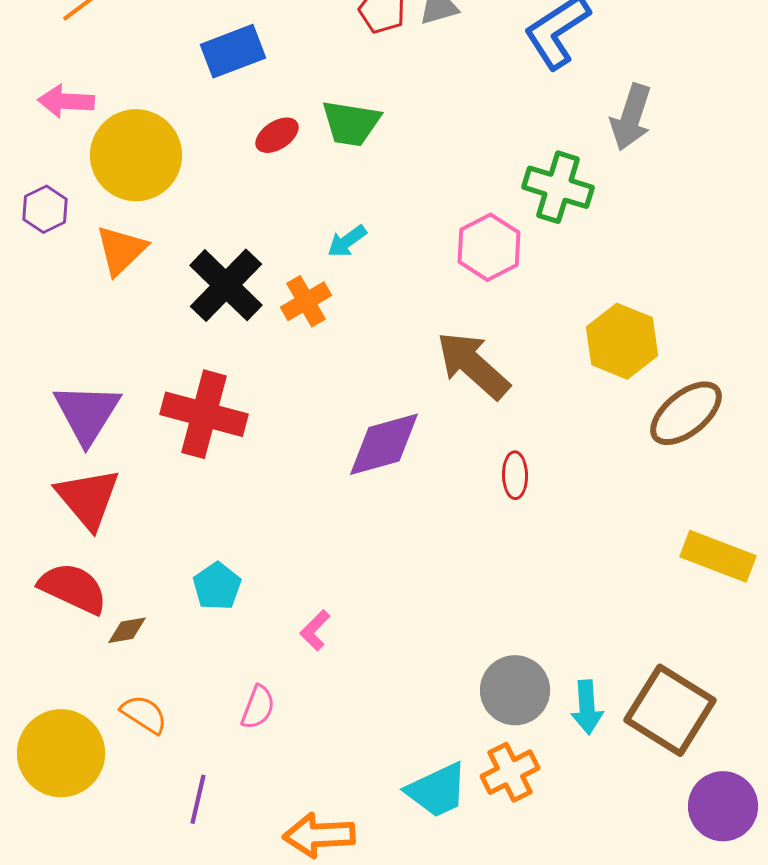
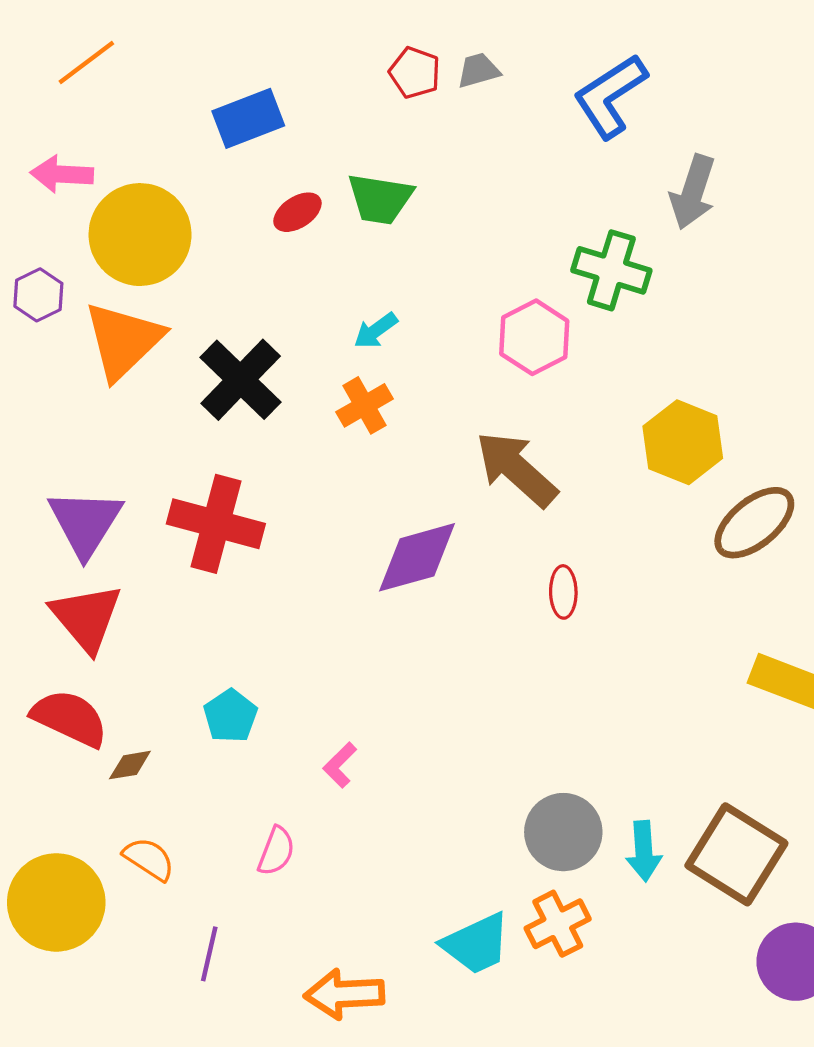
orange triangle: (121, 250) -> (123, 341), size x1.4
orange cross: (306, 301) -> (365, 405), moved

